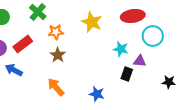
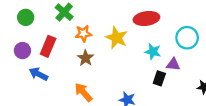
red ellipse: (133, 16) -> (146, 18), moved
yellow star: (92, 22) -> (117, 38), moved
red rectangle: (23, 44) -> (48, 46), turned -30

